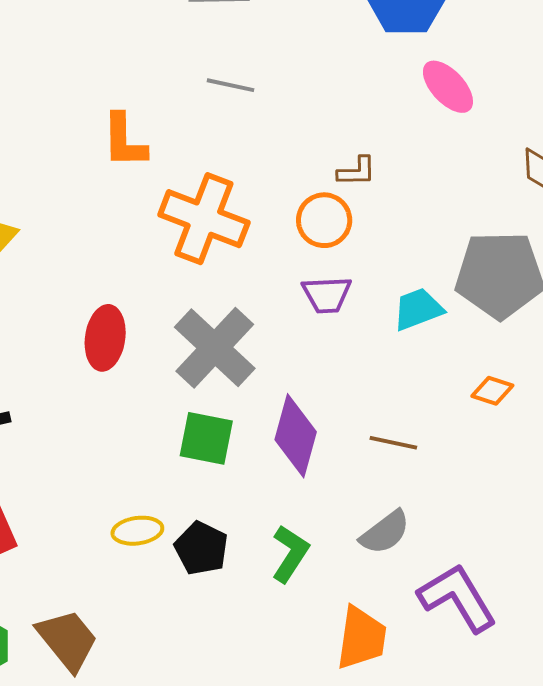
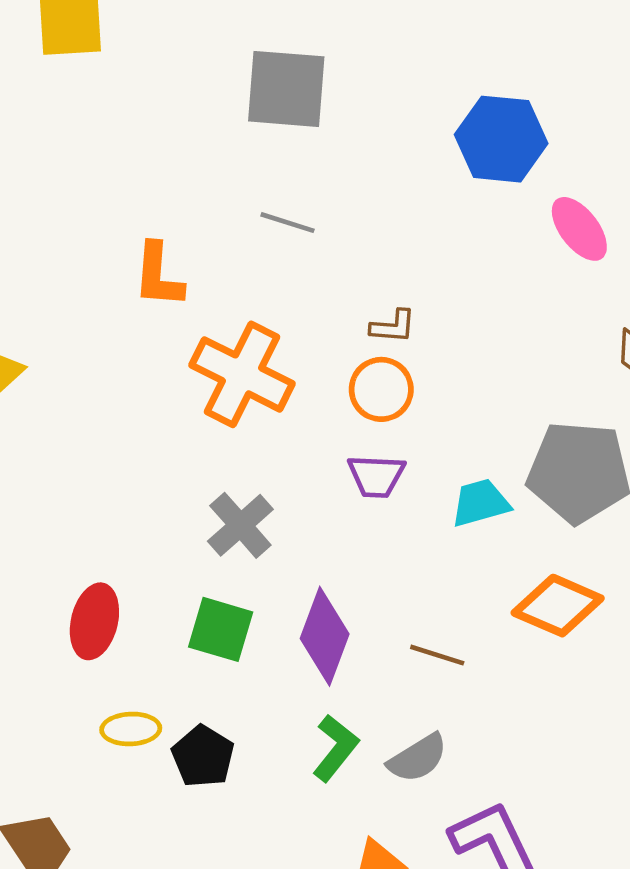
pink ellipse: (448, 87) -> (579, 229), moved
brown L-shape: (357, 171) -> (393, 326), moved
red ellipse: (105, 338) -> (94, 621), moved
gray cross: (215, 348) -> (240, 525), size x0.7
orange diamond: (492, 391) -> (558, 606), size x1.8
green L-shape: (290, 554) -> (335, 748), moved

